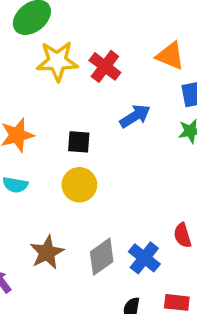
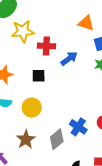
red cross: (105, 66) -> (46, 46), moved, turned -30
yellow circle: (79, 185) -> (32, 108), moved
blue cross: (144, 258) -> (78, 127), moved

